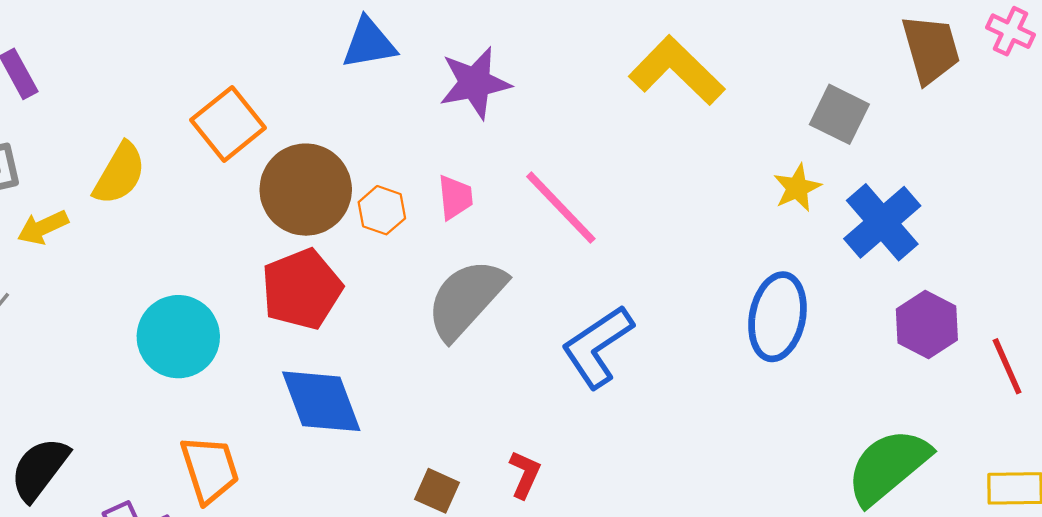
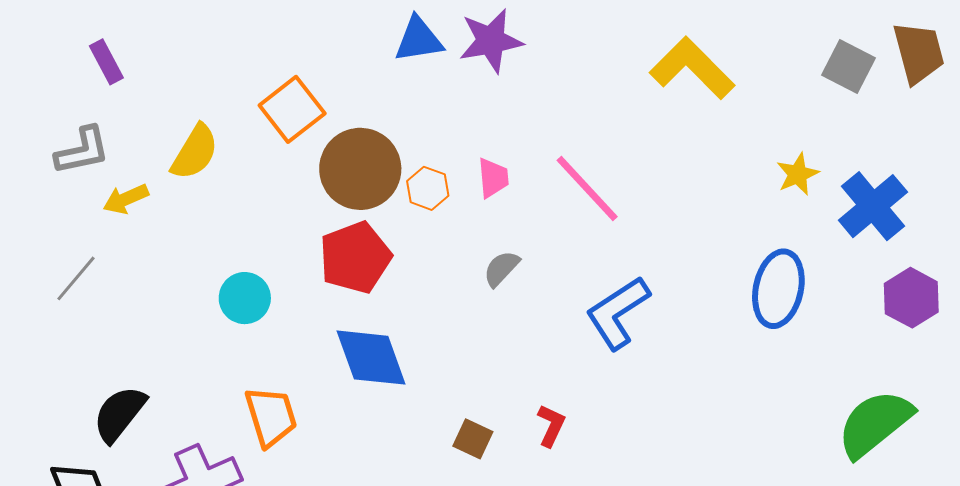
purple star: (475, 83) -> (491, 41), moved
gray square: (839, 114) -> (848, 66), moved
gray semicircle: (466, 299) -> (501, 269), size x0.5
cyan circle: (178, 337) -> (245, 298), size x0.7

